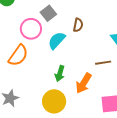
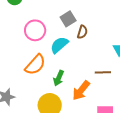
gray square: (48, 13) -> (68, 19), moved
orange semicircle: (18, 55) -> (35, 65), moved

